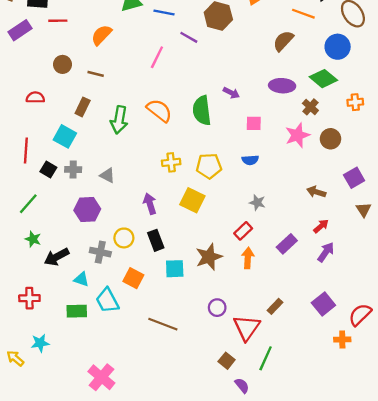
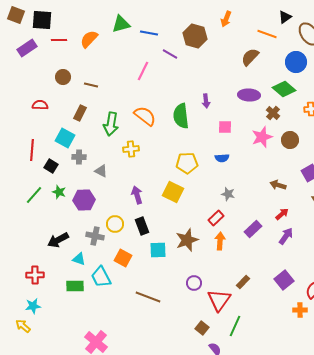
orange semicircle: (101, 35) -> (89, 39), moved
purple arrow: (231, 93) -> (206, 101), turned 56
yellow cross: (171, 162) -> (131, 149), moved
gray cross: (73, 169) -> (79, 157), moved
green star: (33, 239) -> (59, 192), moved
cyan star: (40, 343) -> (33, 306), moved

